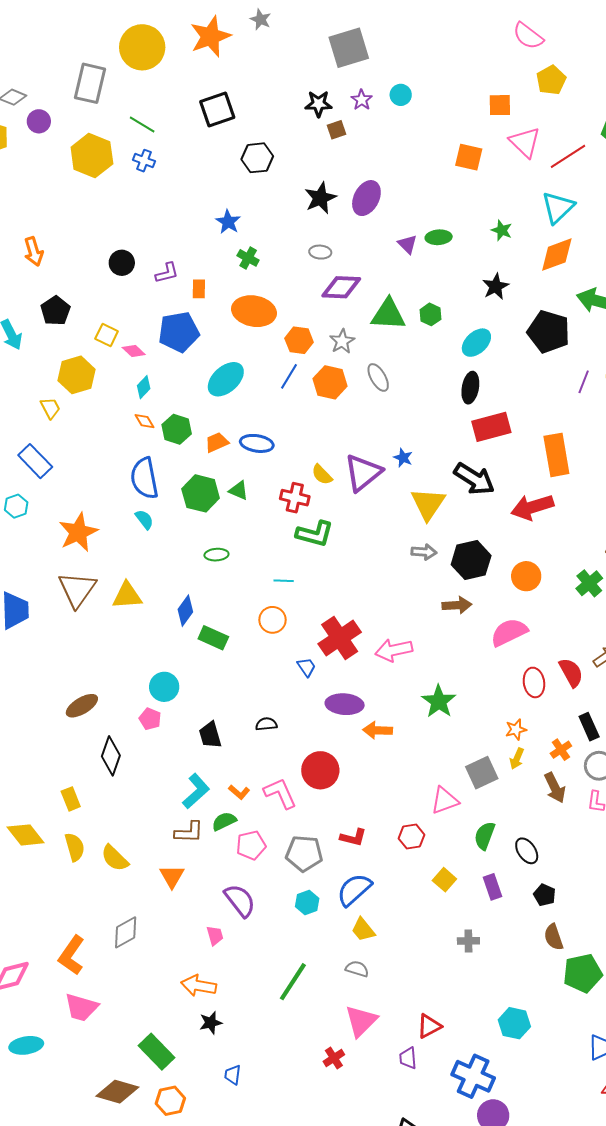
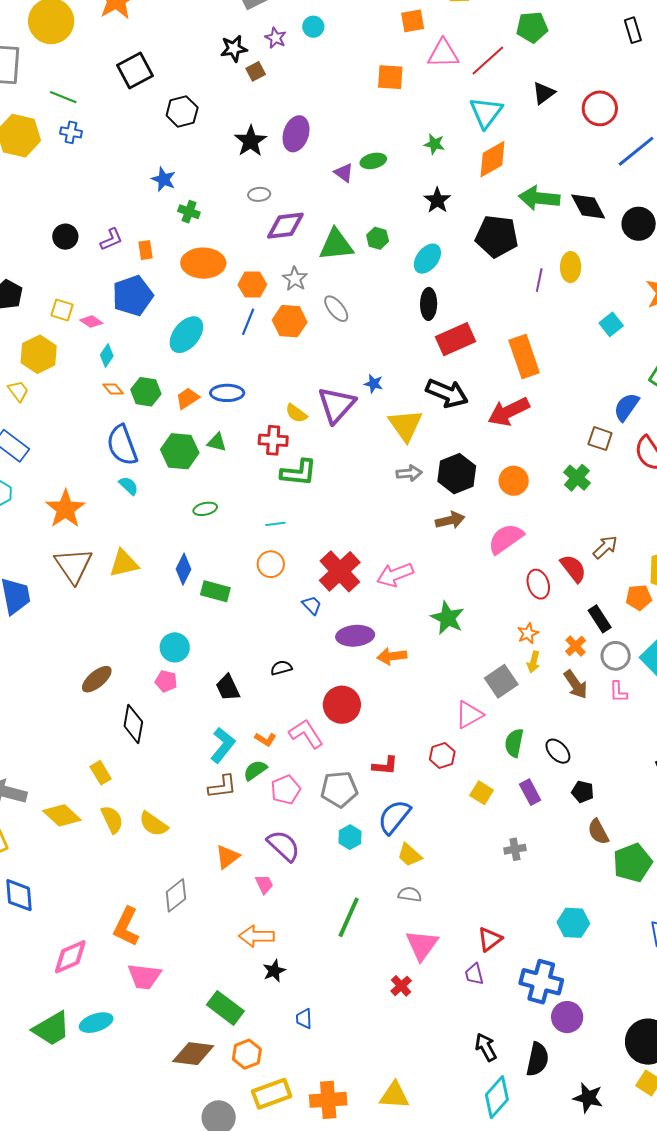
pink triangle: (525, 142) -> (443, 54), turned -36
orange triangle: (172, 876) -> (227, 857), moved, turned 32

